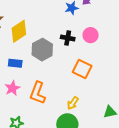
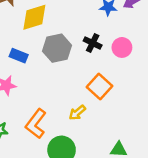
orange L-shape: (38, 93) -> (36, 124), moved
yellow arrow: (73, 103) -> (77, 113), moved

